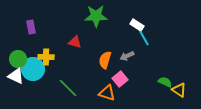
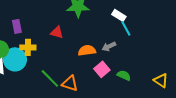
purple rectangle: (31, 27) -> (17, 26), moved
orange semicircle: (105, 60) -> (87, 50), turned 66
green semicircle: (165, 82) -> (124, 75), moved
orange triangle: (107, 93) -> (70, 83), moved

